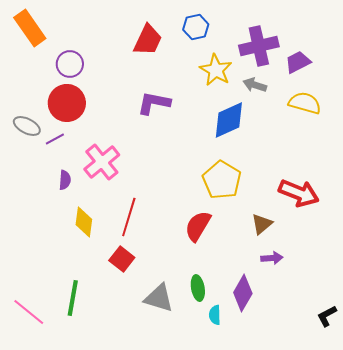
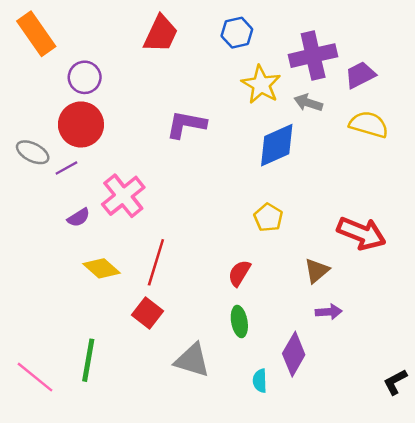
red trapezoid: (148, 40) -> (161, 34), moved
purple semicircle: (65, 180) -> (79, 218), turned 54
yellow pentagon: (222, 180) -> (268, 218), size x0.6
yellow diamond: (84, 222) -> (102, 268), turned -56
red semicircle: (198, 226) -> (239, 273), size x0.7
green ellipse: (198, 288) -> (239, 321), moved

